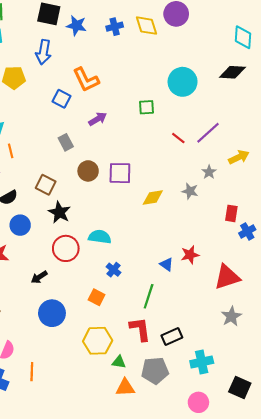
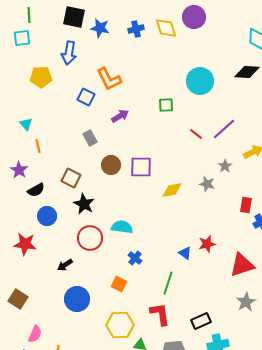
black rectangle: (172, 337) -> (201, 321), moved

